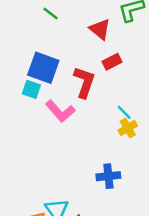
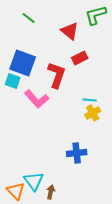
cyan line: (124, 112) -> (90, 100), turned -40

